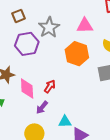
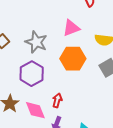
purple hexagon: (27, 44) -> (32, 74), moved

